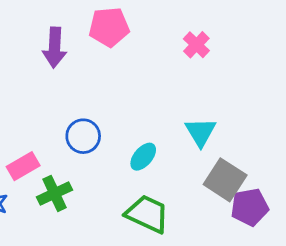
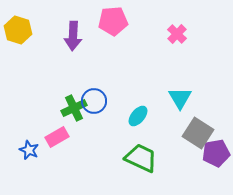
pink rectangle: (23, 166) -> (57, 137), moved
green cross: (54, 193) -> (74, 108), moved

